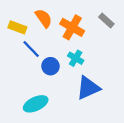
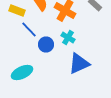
cyan ellipse: (36, 104) -> (22, 72), moved

